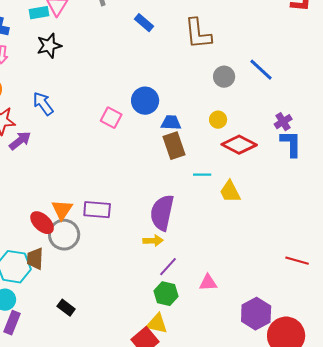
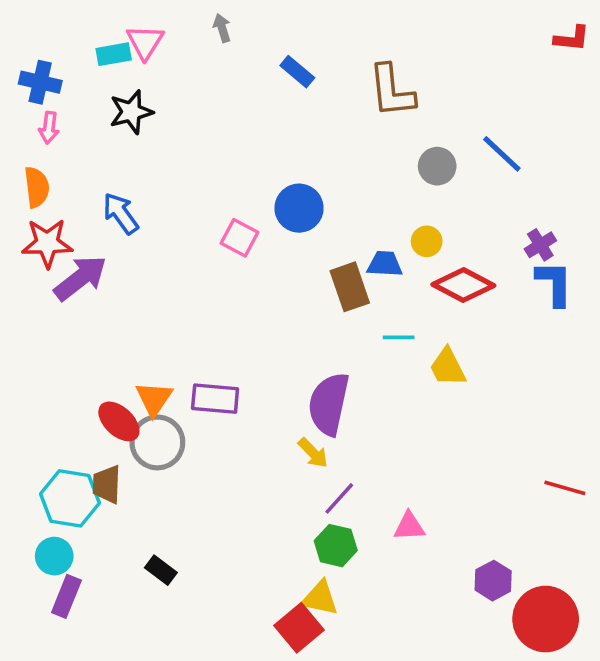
blue trapezoid: (171, 123) -> (385, 264), moved
purple arrow: (20, 141) -> (80, 278), size x1.4
yellow arrow: (153, 241) -> (313, 453), turned 48
purple hexagon: (256, 314) -> (493, 581), size x0.7

